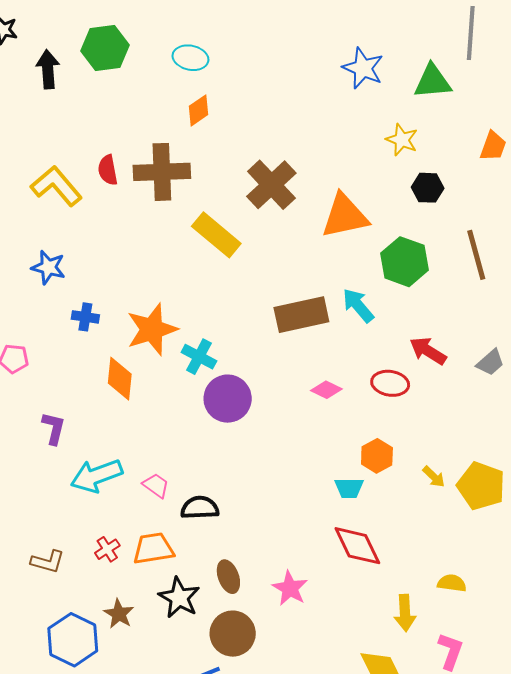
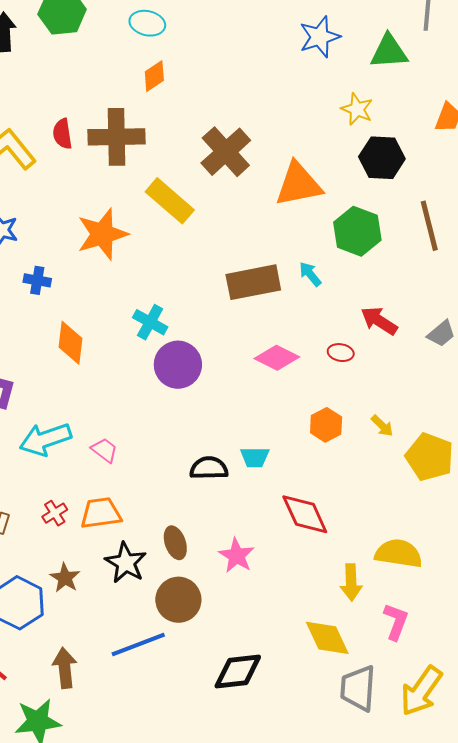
blue star: (363, 68) -> (320, 37), turned 30
black hexagon: (428, 188) -> (382, 158), size x1.4
cyan arrow: (358, 305) -> (310, 274), size x0.7
orange star: (152, 329) -> (102, 234), moved
red ellipse: (390, 383) -> (341, 353), size x0.7
pink diamond: (326, 390) -> (277, 358), size x1.4
yellow arrow: (434, 477) -> (382, 426), moved
cyan trapezoid: (349, 488) -> (255, 457), moved
black semicircle: (200, 508) -> (209, 468), moved
yellow semicircle: (452, 583) -> (399, 553), size x1.6

